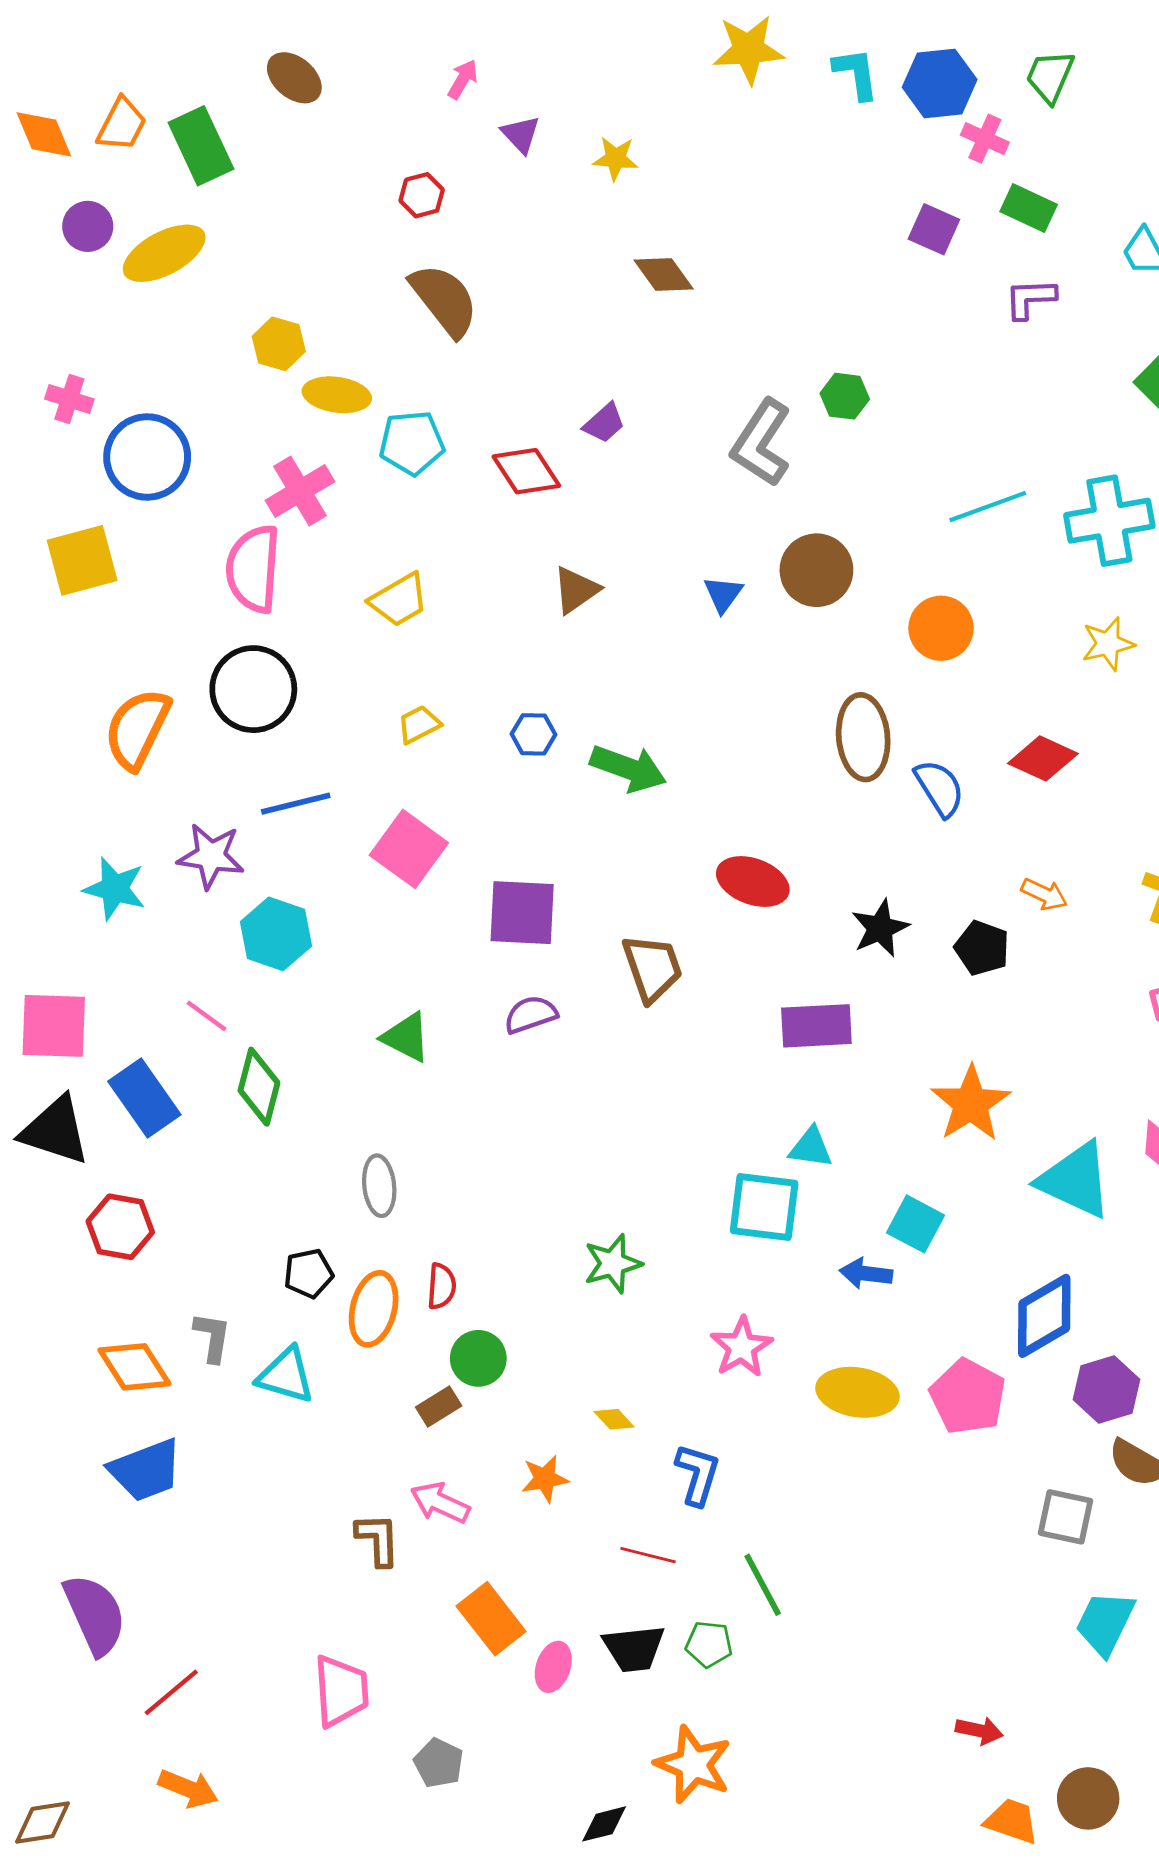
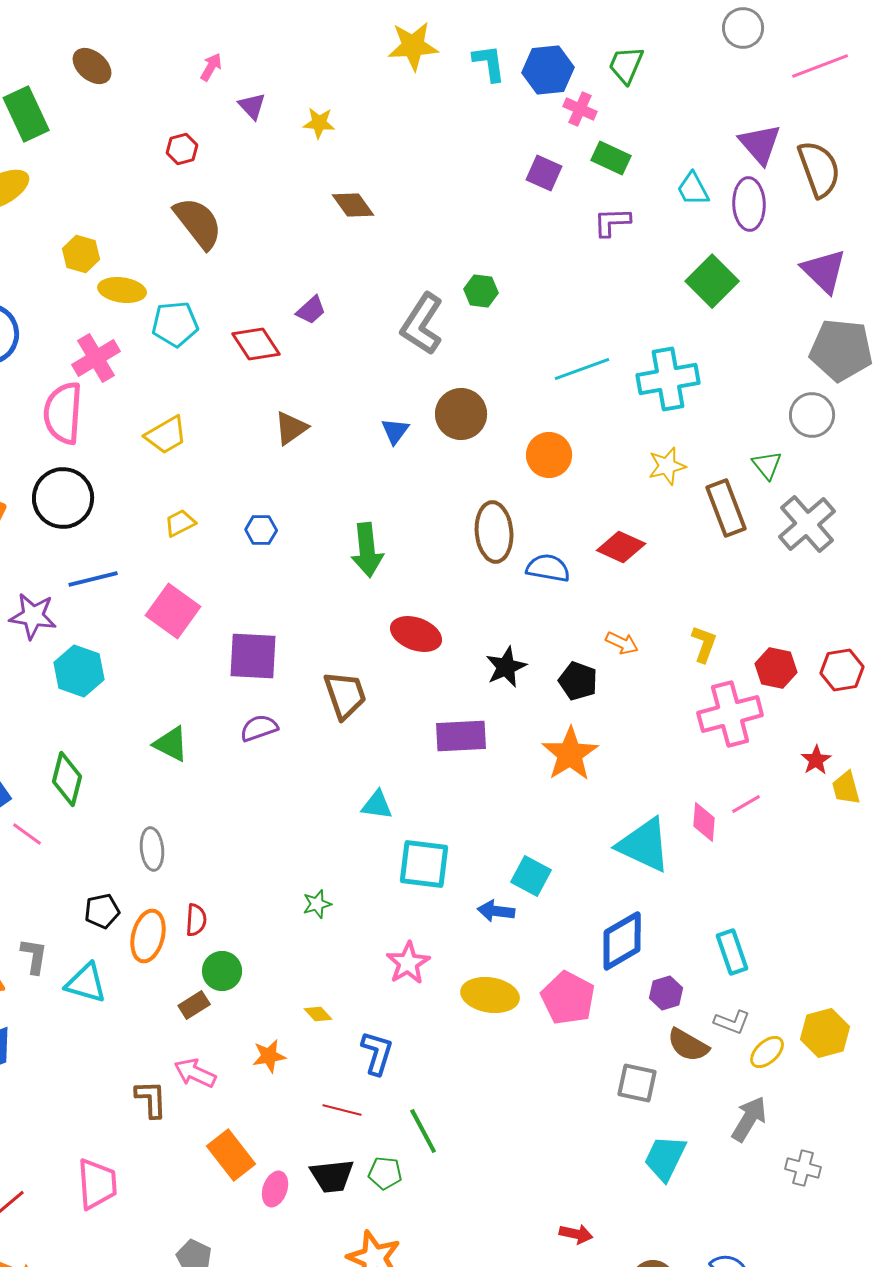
green arrow: (628, 768) -> (367, 550), moved, turned 64
blue semicircle: (940, 788) -> (548, 568), turned -48
pink line: (207, 1016) -> (27, 834), moved
orange star: (971, 1104) -> (570, 754), moved
cyan triangle: (811, 1148) -> (377, 805), moved
green star: (613, 1264) -> (317, 904), size x0.7
purple hexagon: (1107, 1389) -> (666, 993), size x0.7
pink trapezoid: (341, 1691) -> (97, 1184), moved

